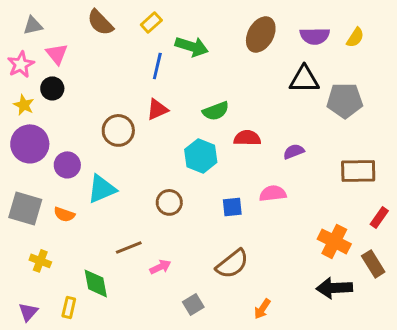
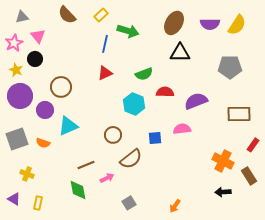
yellow semicircle: (355, 37) -> (237, 25), size x1.5
black triangle: (304, 79) -> (180, 53), moved
brown circle: (118, 130) -> (61, 87), moved
purple semicircle: (294, 151) -> (196, 101), size x1.6
gray square: (25, 208) -> (17, 139), turned -35
brown semicircle: (232, 264) -> (131, 159), moved
green diamond: (96, 283) -> (78, 190), moved
black arrow: (334, 288) -> (223, 192), size x0.7
yellow rectangle: (69, 307) -> (38, 203), moved
purple triangle: (28, 312) -> (14, 199), moved, turned -40

